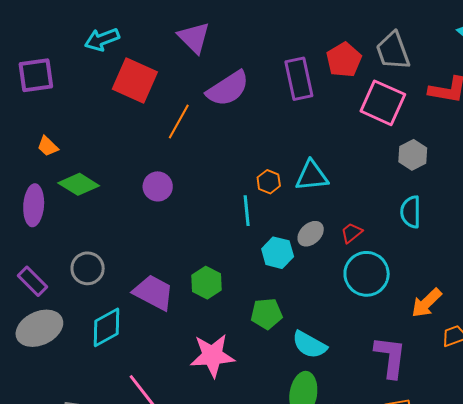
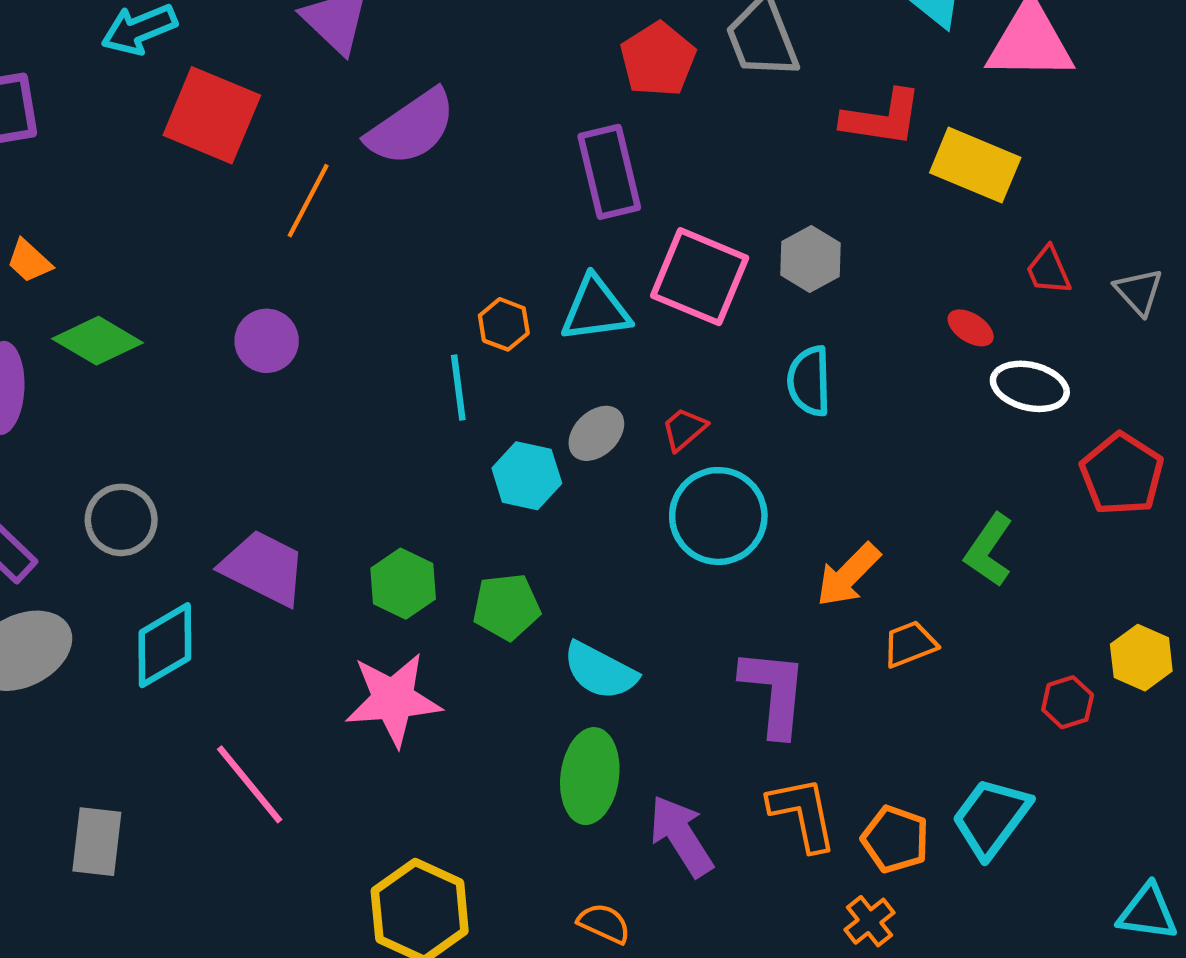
purple rectangle: (299, 79) -> (609, 172), moved
pink square: (383, 103) -> (700, 277), moved
green hexagon: (207, 283) -> (403, 584), moved

